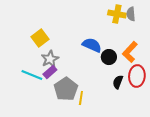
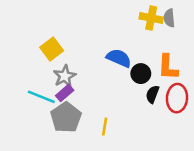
orange L-shape: (130, 52) -> (168, 67), turned -40
black semicircle: (118, 82) -> (152, 94), moved
gray pentagon: (66, 89) -> (66, 117), moved

